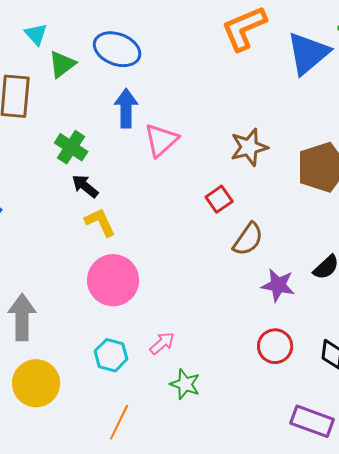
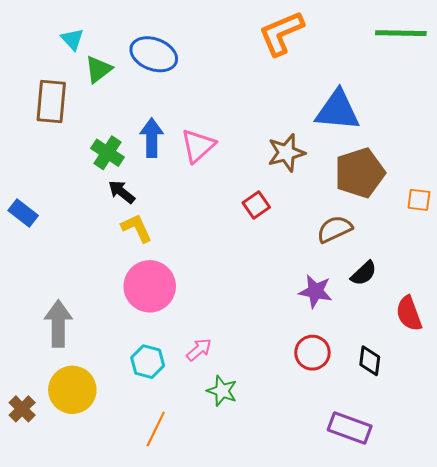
blue triangle: (308, 53) -> (338, 111), moved, turned 45
blue arrow: (126, 108) -> (152, 138), moved
brown semicircle: (248, 239) -> (335, 229), moved, turned -150

